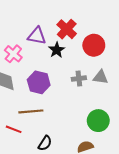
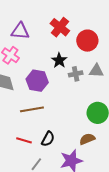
purple triangle: (37, 36) -> (20, 31), moved
black star: (57, 50) -> (59, 60), moved
red line: (14, 129) -> (24, 140), moved

